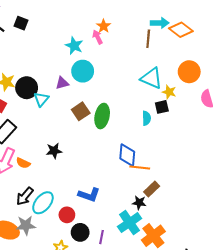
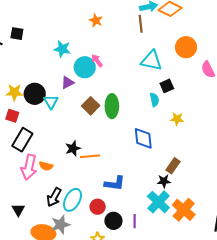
pink arrow: (98, 37) -> (97, 61), moved
cyan star: (74, 46) -> (62, 49), moved
yellow star: (169, 92) -> (177, 119), moved
orange line: (140, 167) -> (90, 156), moved

